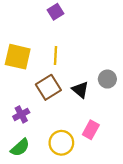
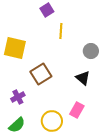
yellow line: (55, 55) -> (61, 31), moved
gray circle: (107, 79) -> (91, 51), moved
black triangle: (80, 90) -> (83, 78), moved

